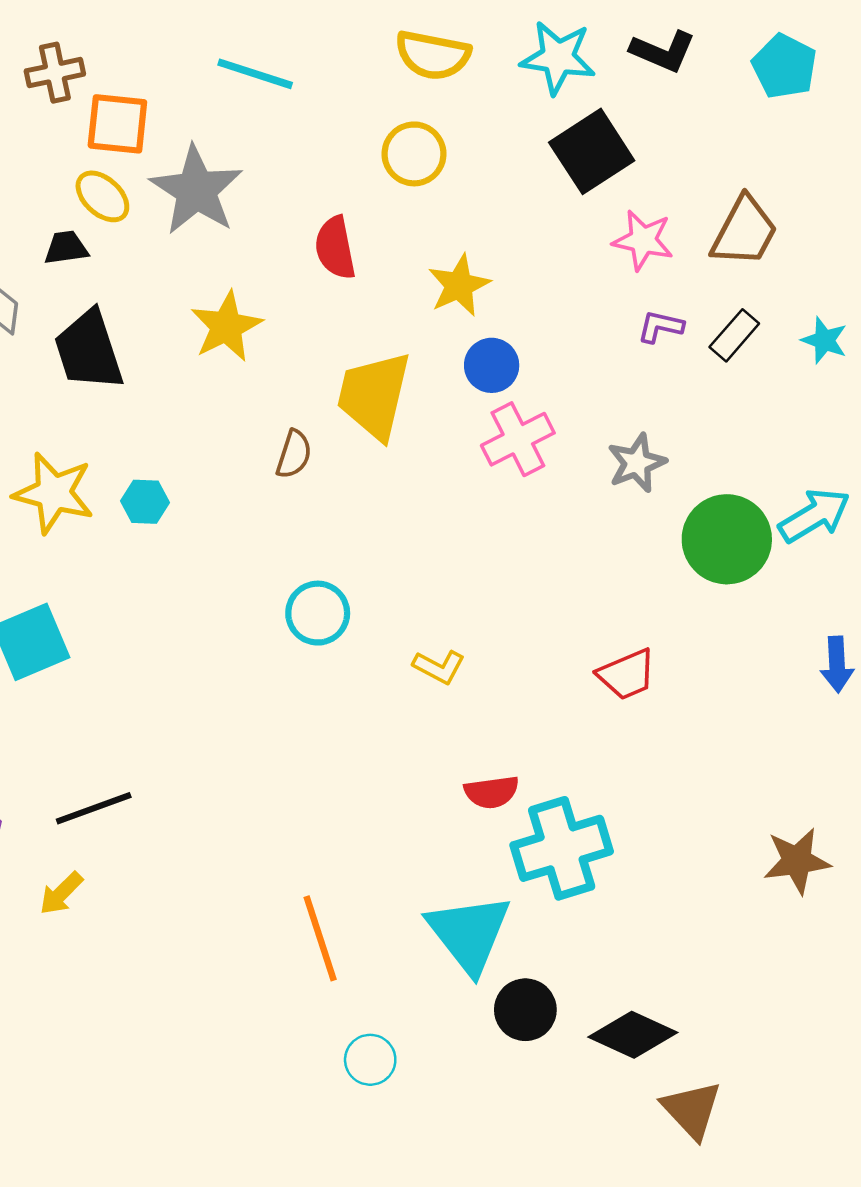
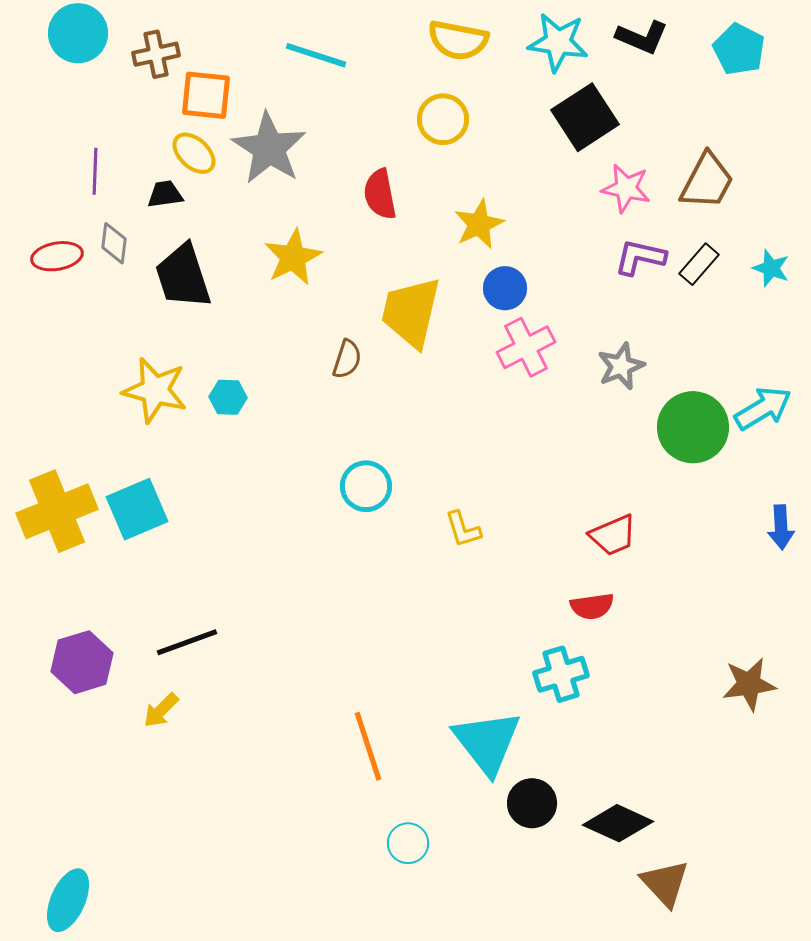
purple L-shape: (660, 327) -> (640, 257), size x1.4
yellow L-shape: (439, 667) -> (463, 529), turned 45
red semicircle: (492, 792) -> (592, 606), moved
cyan cross: (562, 848) -> (561, 674), size x0.7

